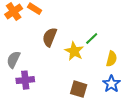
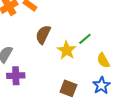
yellow semicircle: (112, 59) -> (103, 60), turned 133

